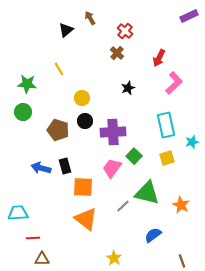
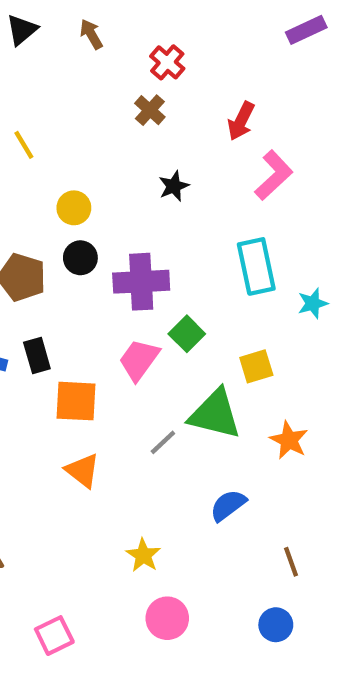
black triangle: (66, 30) -> (22, 30), moved
yellow square: (167, 158) -> (256, 366), moved
orange triangle: (86, 219) -> (83, 471), size x0.7

